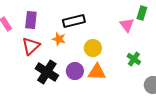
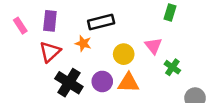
green rectangle: (142, 13) -> (170, 12), moved
pink triangle: (127, 25) -> (153, 46), moved

